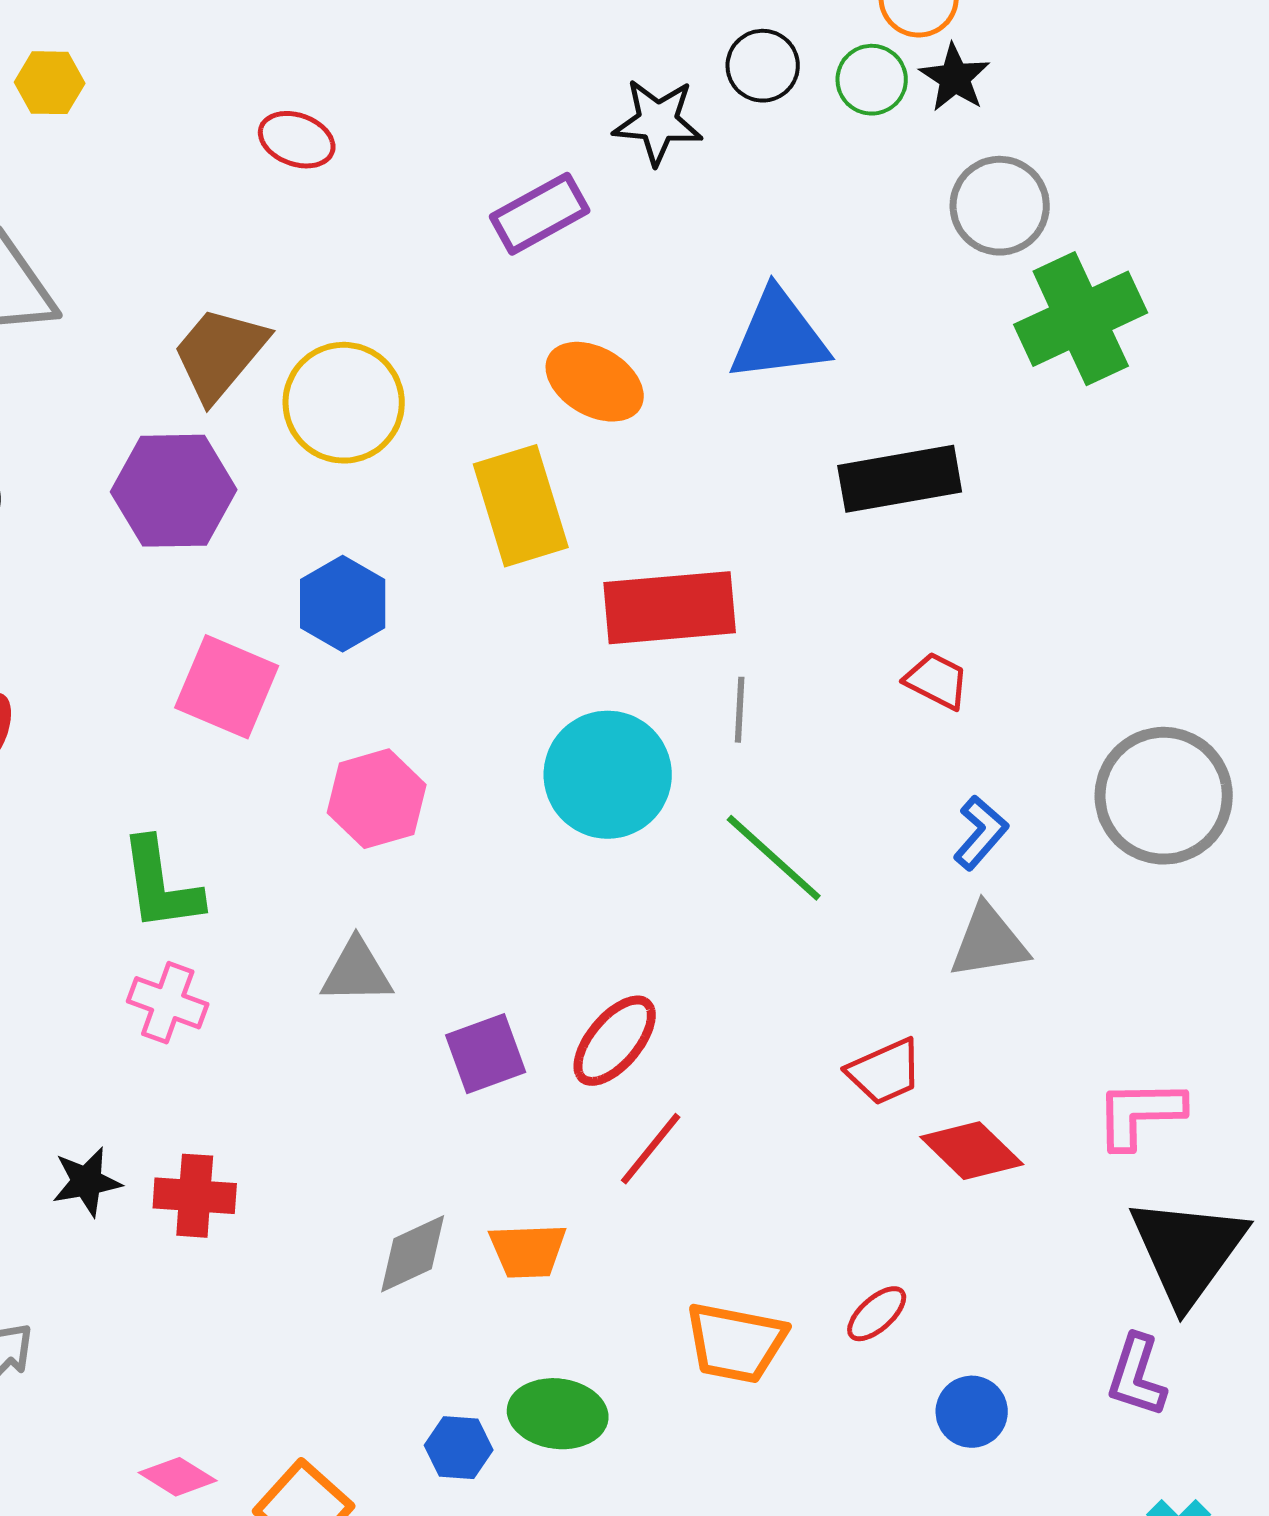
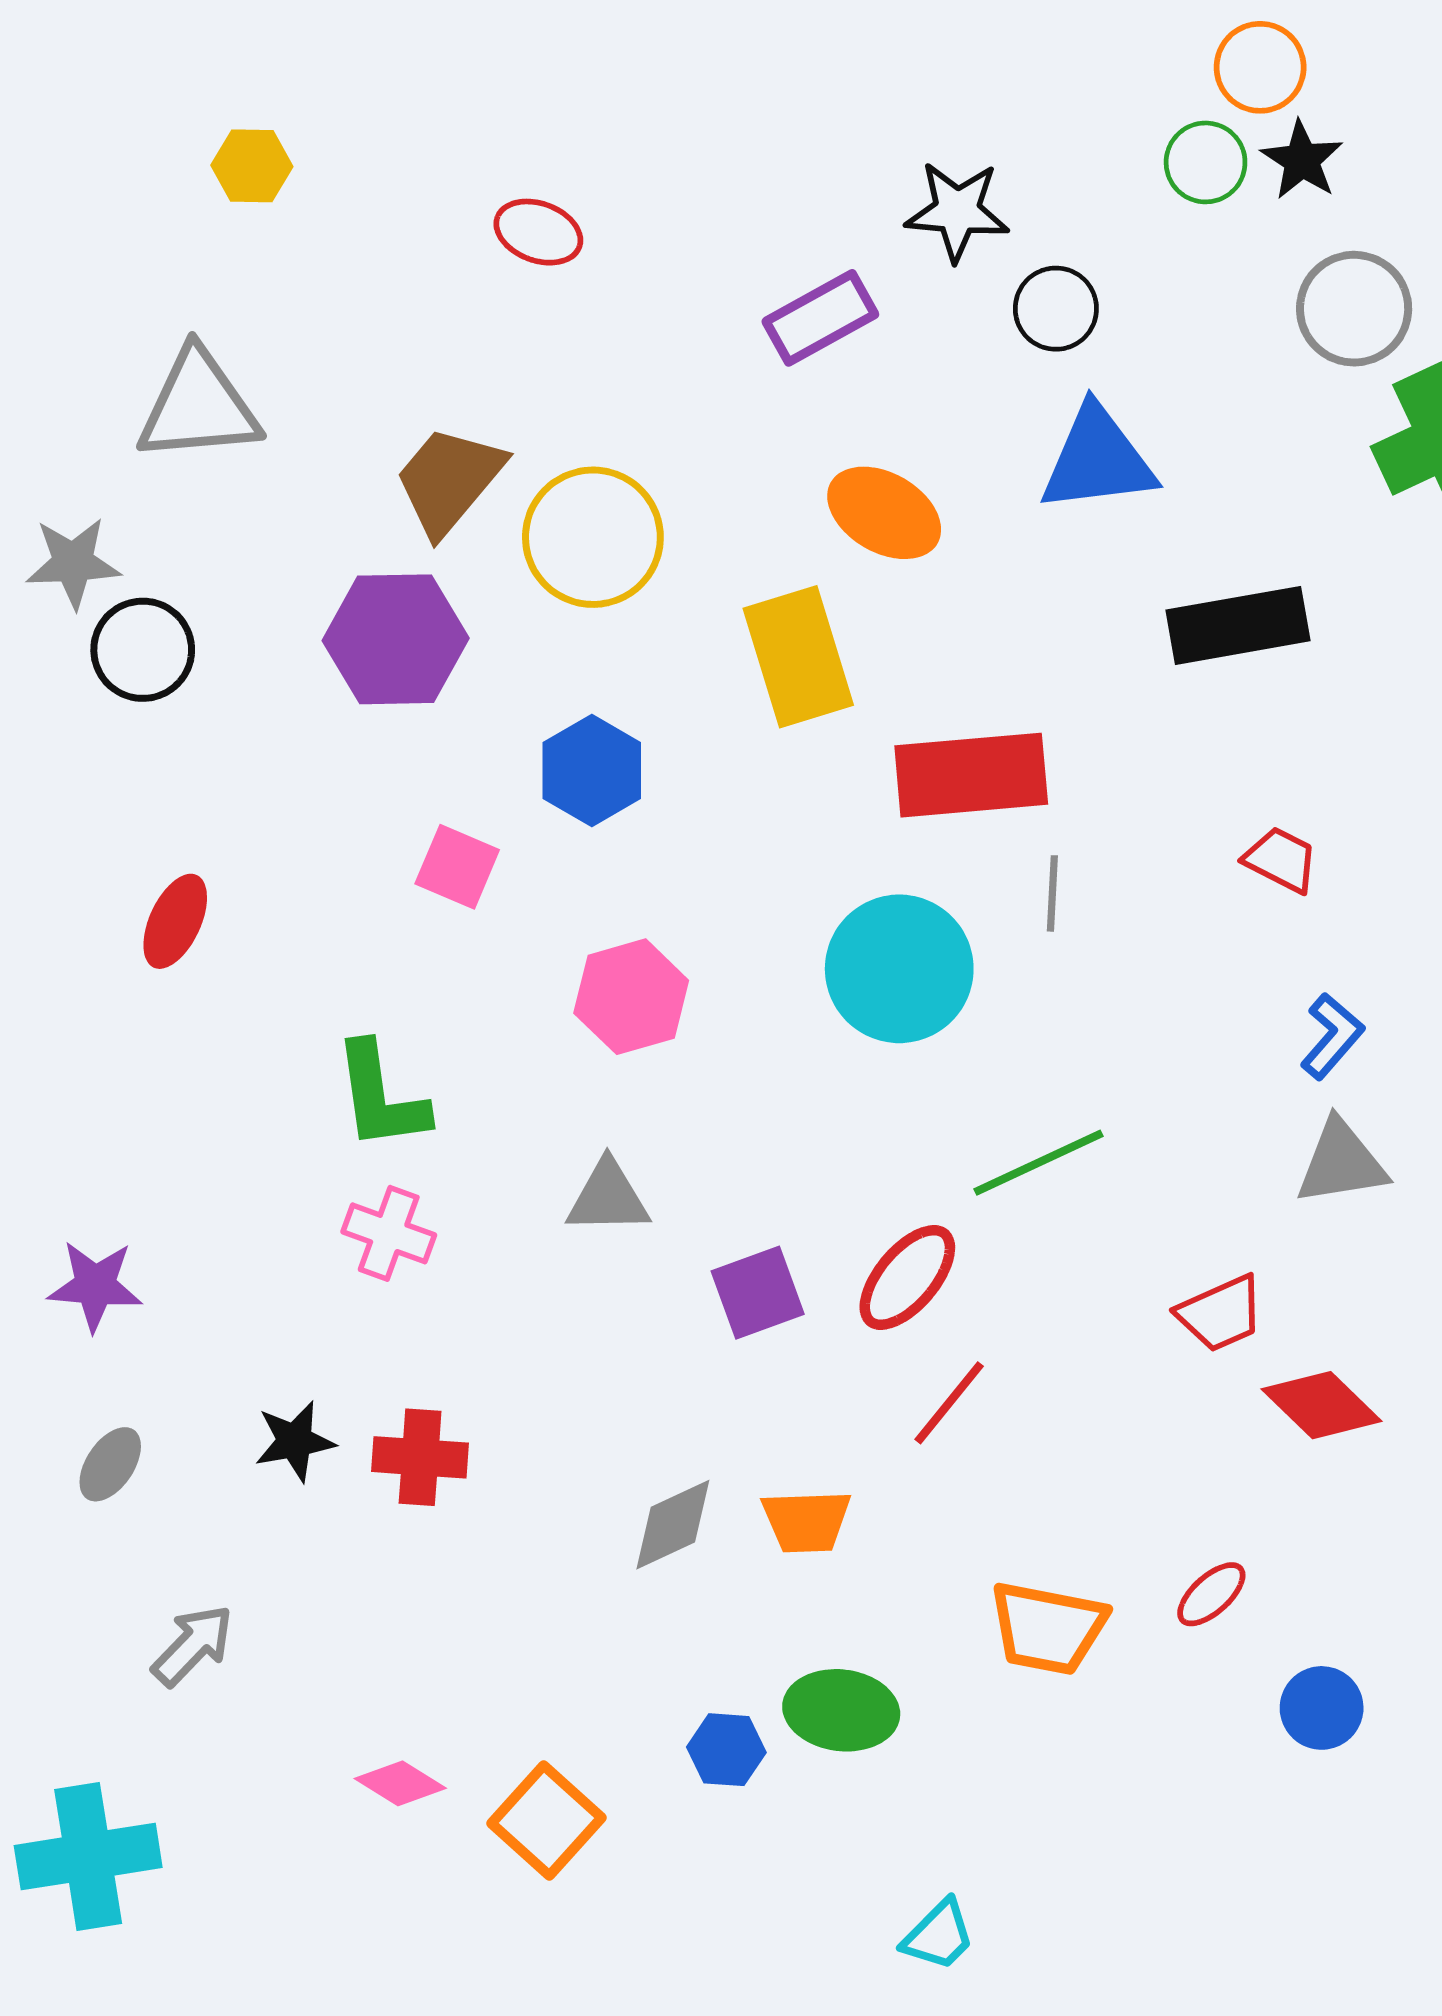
black circle: (763, 66) -> (1056, 309), moved
pink square: (227, 687) -> (457, 867), size x0.7
green line: (774, 858) -> (1038, 1163), moved, turned -67

